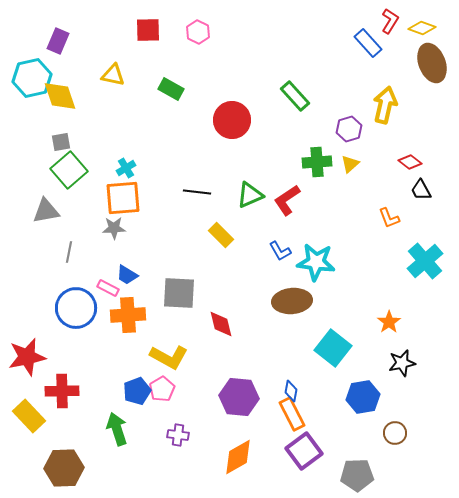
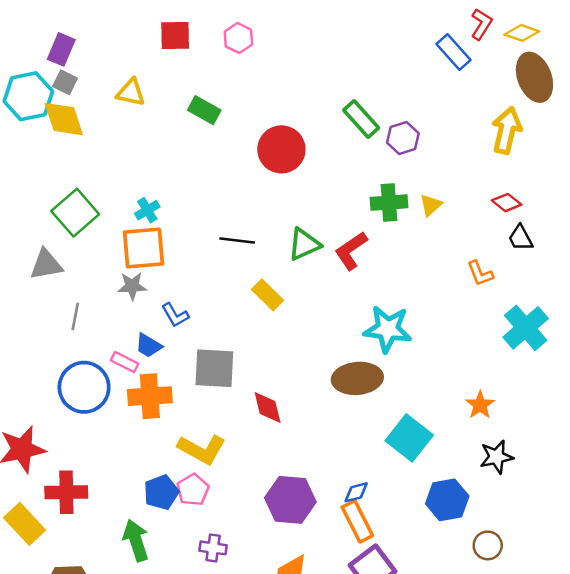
yellow arrow: (385, 105) -> (507, 130), moved
purple hexagon: (349, 129) -> (403, 138), moved
gray square: (61, 142) -> (65, 82), moved, turned 36
blue L-shape: (280, 251) -> (175, 315), moved
blue diamond: (291, 391) -> (356, 492), turned 65

